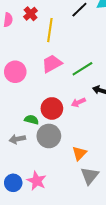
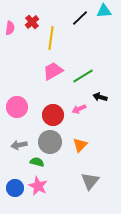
pink circle: (15, 72) -> (17, 107), moved
green semicircle: (32, 120) -> (37, 162), moved
orange triangle: (79, 153) -> (80, 145), moved

